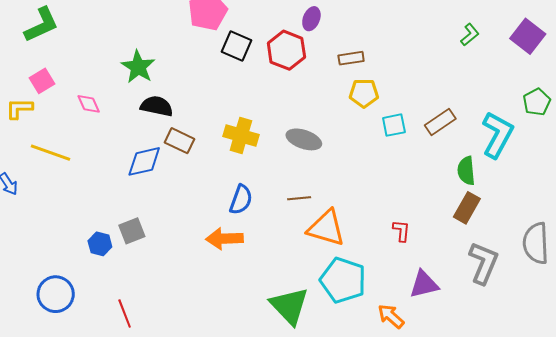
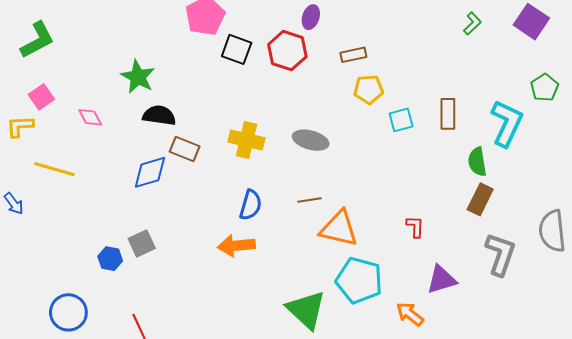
brown rectangle: (440, 122) -> (448, 114), turned -52

